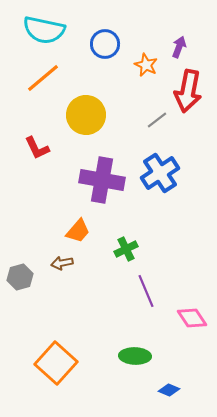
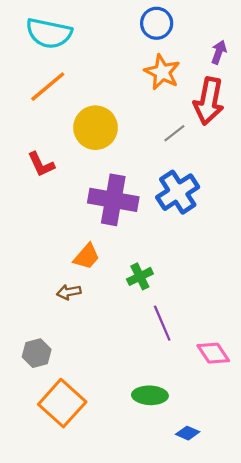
blue circle: (105, 44) -> (157, 23), moved
purple arrow: (179, 47) -> (219, 52), moved
orange star: (146, 65) -> (162, 72), size x1.4
gray hexagon: (20, 277) -> (37, 353), moved

